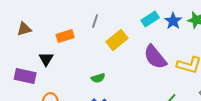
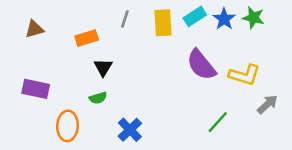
yellow rectangle: (117, 40) -> (163, 23), moved, turned -55
black triangle: (46, 59) -> (103, 67), moved
green semicircle: (98, 78) -> (98, 98), moved

